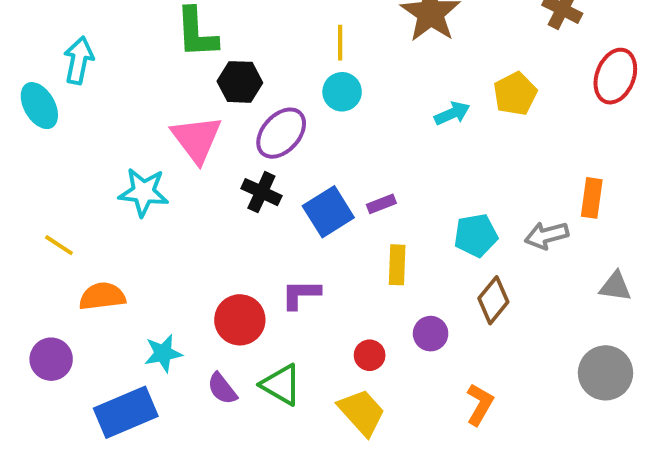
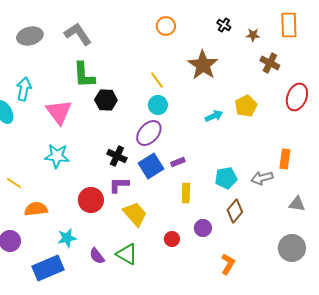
yellow line: (340, 43) -> (157, 80), turned -36
purple ellipse: (281, 133) -> (149, 133), moved
pink triangle: (197, 139) -> (59, 112), moved
purple L-shape: (301, 294) -> (119, 185), moved
red circle: (240, 320) -> (91, 200), moved
yellow trapezoid: (362, 412) -> (135, 214), moved

